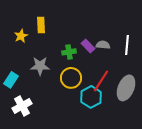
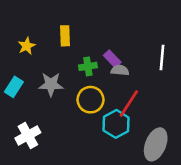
yellow rectangle: (41, 25) -> (65, 36), moved
gray semicircle: (103, 45) -> (120, 70), moved
cyan rectangle: (11, 80) -> (14, 87), moved
gray ellipse: (126, 88) -> (156, 144), moved

